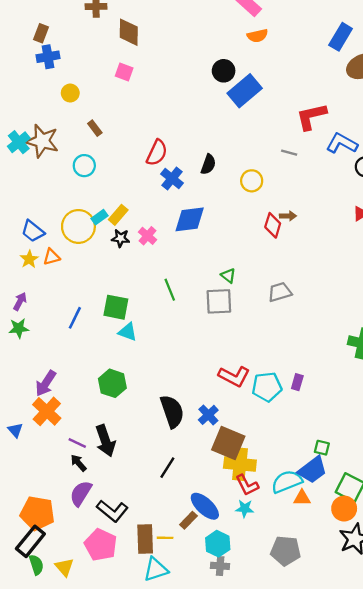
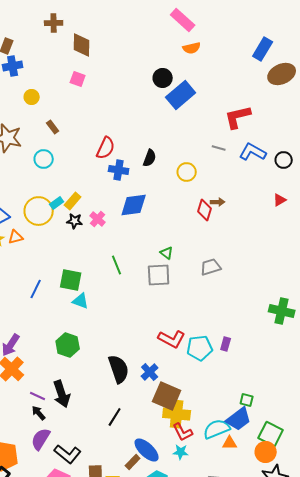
blue L-shape: (342, 143) -> (253, 152), moved
blue cross: (172, 178) -> (119, 170), turned -30

